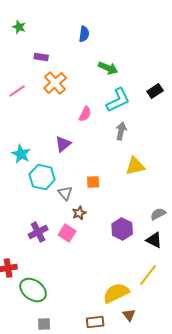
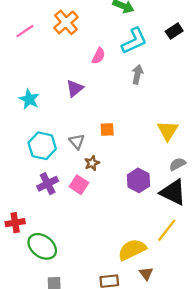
yellow triangle: (135, 166) -> (168, 131), moved, turned -45
cyan hexagon: (42, 177) -> (42, 146), moved
black triangle: (154, 240) -> (173, 192), size x1.5

